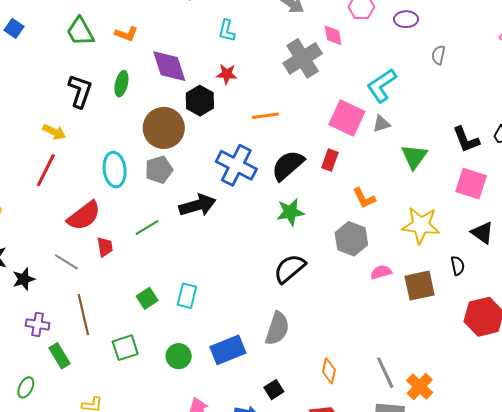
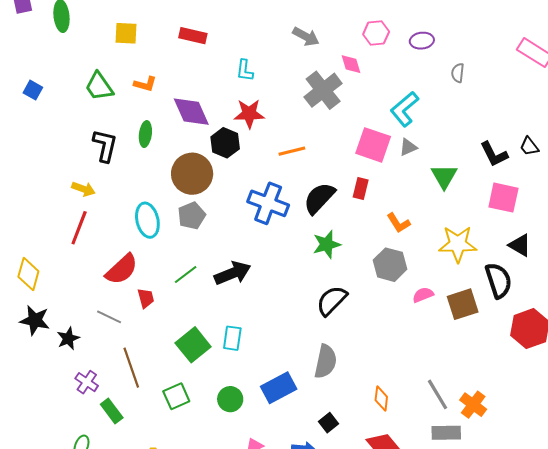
red star: (227, 74) -> (249, 114), size x1.4
black arrow: (197, 205) -> (233, 273), moved
black semicircle: (458, 266) -> (499, 280), size x1.8
green square: (147, 298) -> (193, 345), size x1.6
purple cross: (38, 324) -> (87, 382), turned 30

